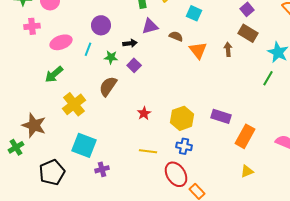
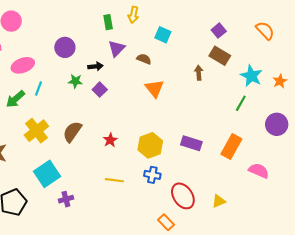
purple triangle: (150, 26) -> (117, 48), turned -30
cyan line: (88, 49) -> (39, 88), moved
orange triangle: (198, 50) -> (154, 88), moved
brown semicircle: (108, 86) -> (72, 132), moved
orange rectangle: (245, 136) -> (231, 146), moved
cyan square: (84, 145) -> (47, 174), turned 35
red ellipse: (176, 174) -> (183, 196), moved

